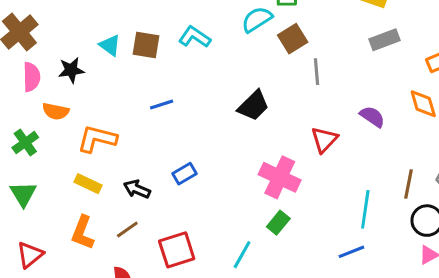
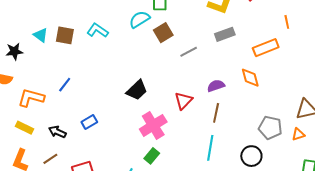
gray line: (317, 72) -> (189, 52), moved, turned 66
blue line: (162, 105) -> (65, 85), moved, turned -35
black trapezoid: (253, 106) -> (137, 90), moved
purple semicircle: (372, 117) -> (216, 86), turned -54
pink cross: (280, 177) -> (153, 125), turned 32
brown line: (408, 184) -> (216, 113), moved

